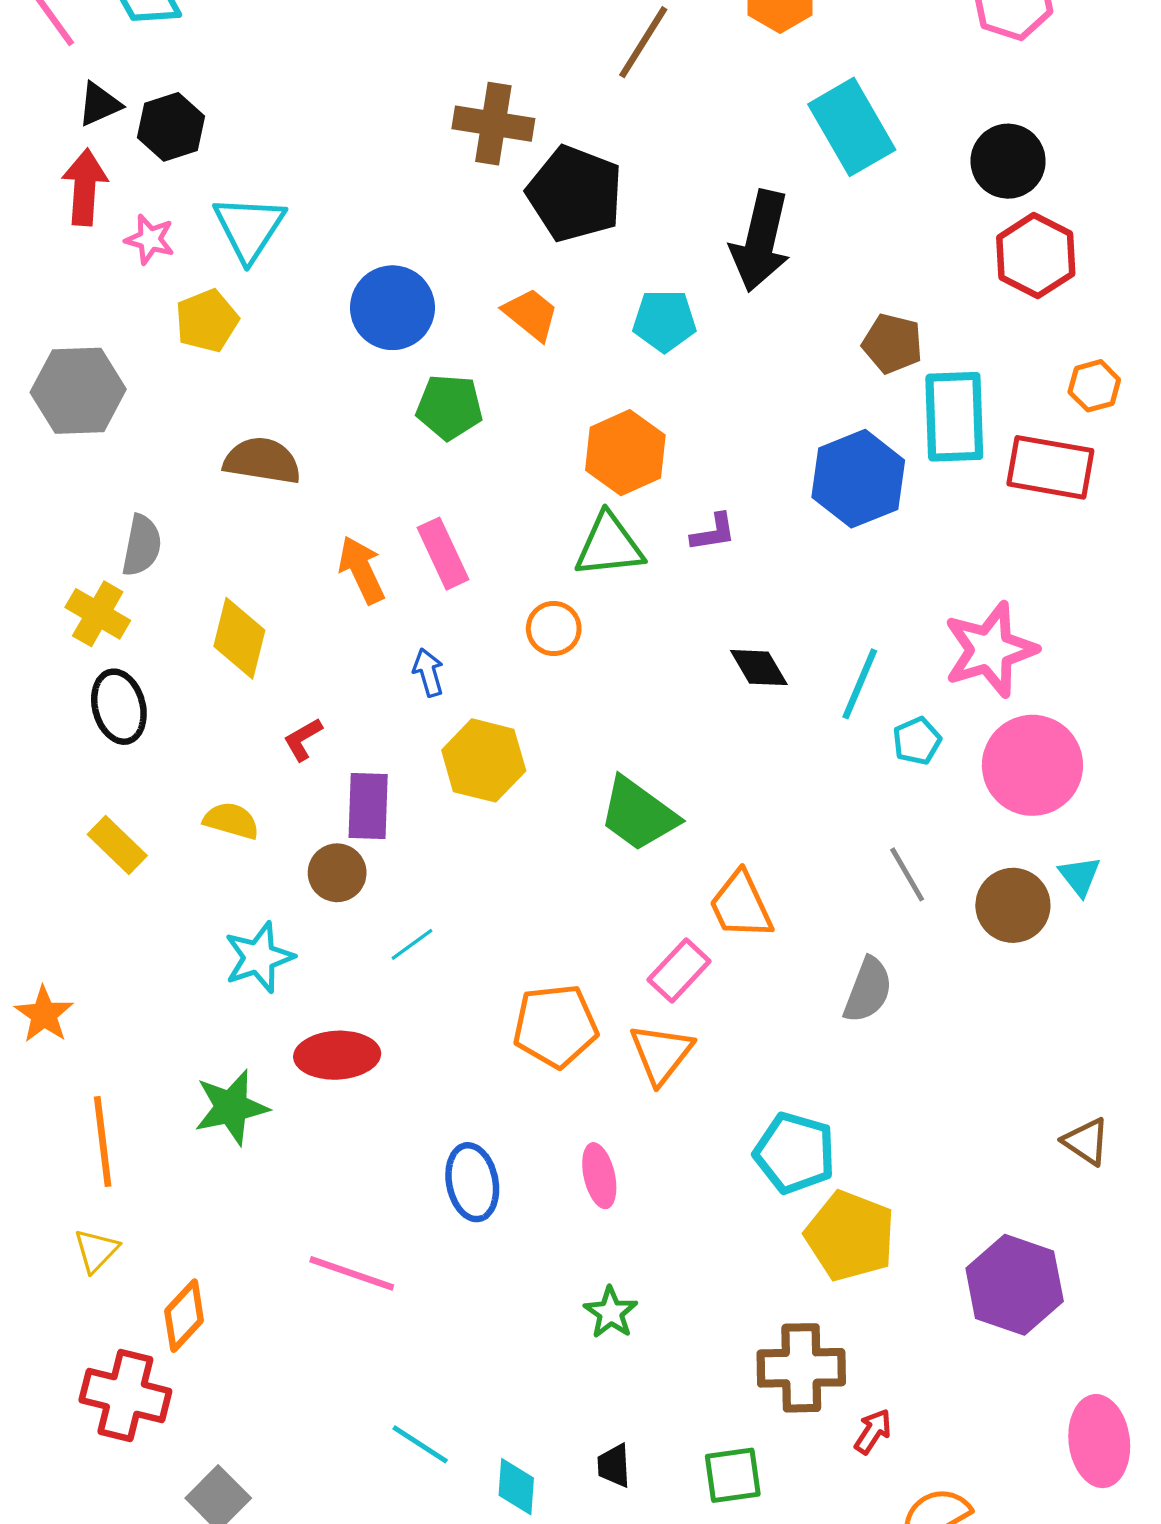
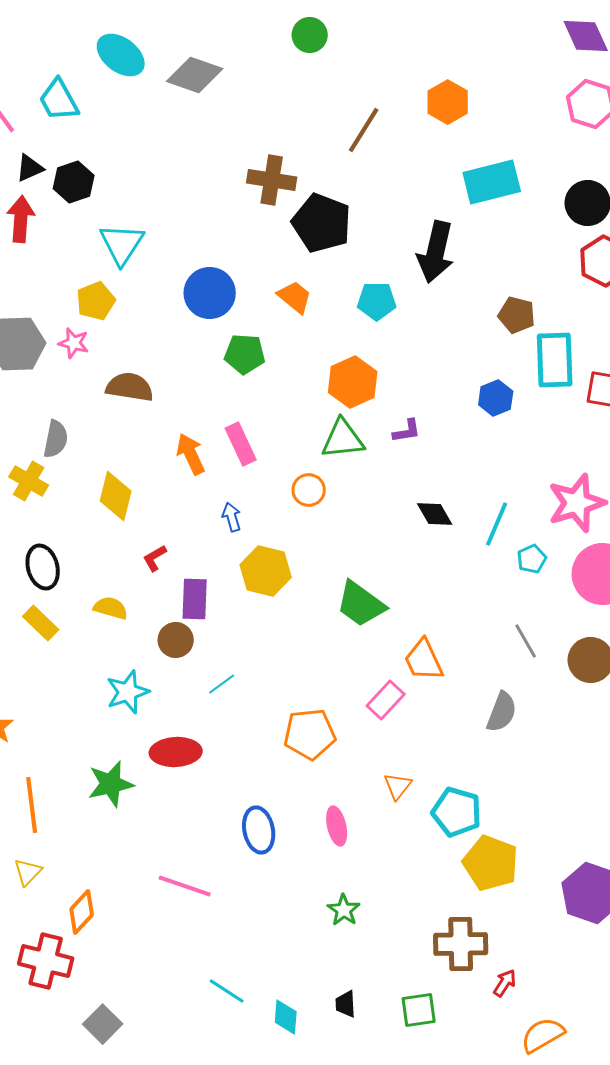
cyan rectangle: (852, 127) -> (492, 182), turned -74
pink star: (150, 239) -> (74, 343), moved
blue hexagon: (858, 479) -> (496, 398), size x0.6
black ellipse: (119, 707) -> (43, 567), moved
orange triangle: (661, 1054) -> (398, 786), moved, size x0.7

